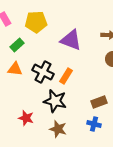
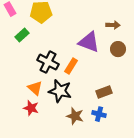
purple triangle: (71, 40) -> (89, 42), moved
orange triangle: (15, 69) -> (35, 88), moved, turned 35
brown star: (58, 129) -> (75, 116), moved

